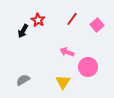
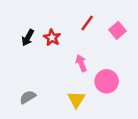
red star: (38, 20) -> (52, 38), moved
pink arrow: (67, 52) -> (81, 63), turned 48

